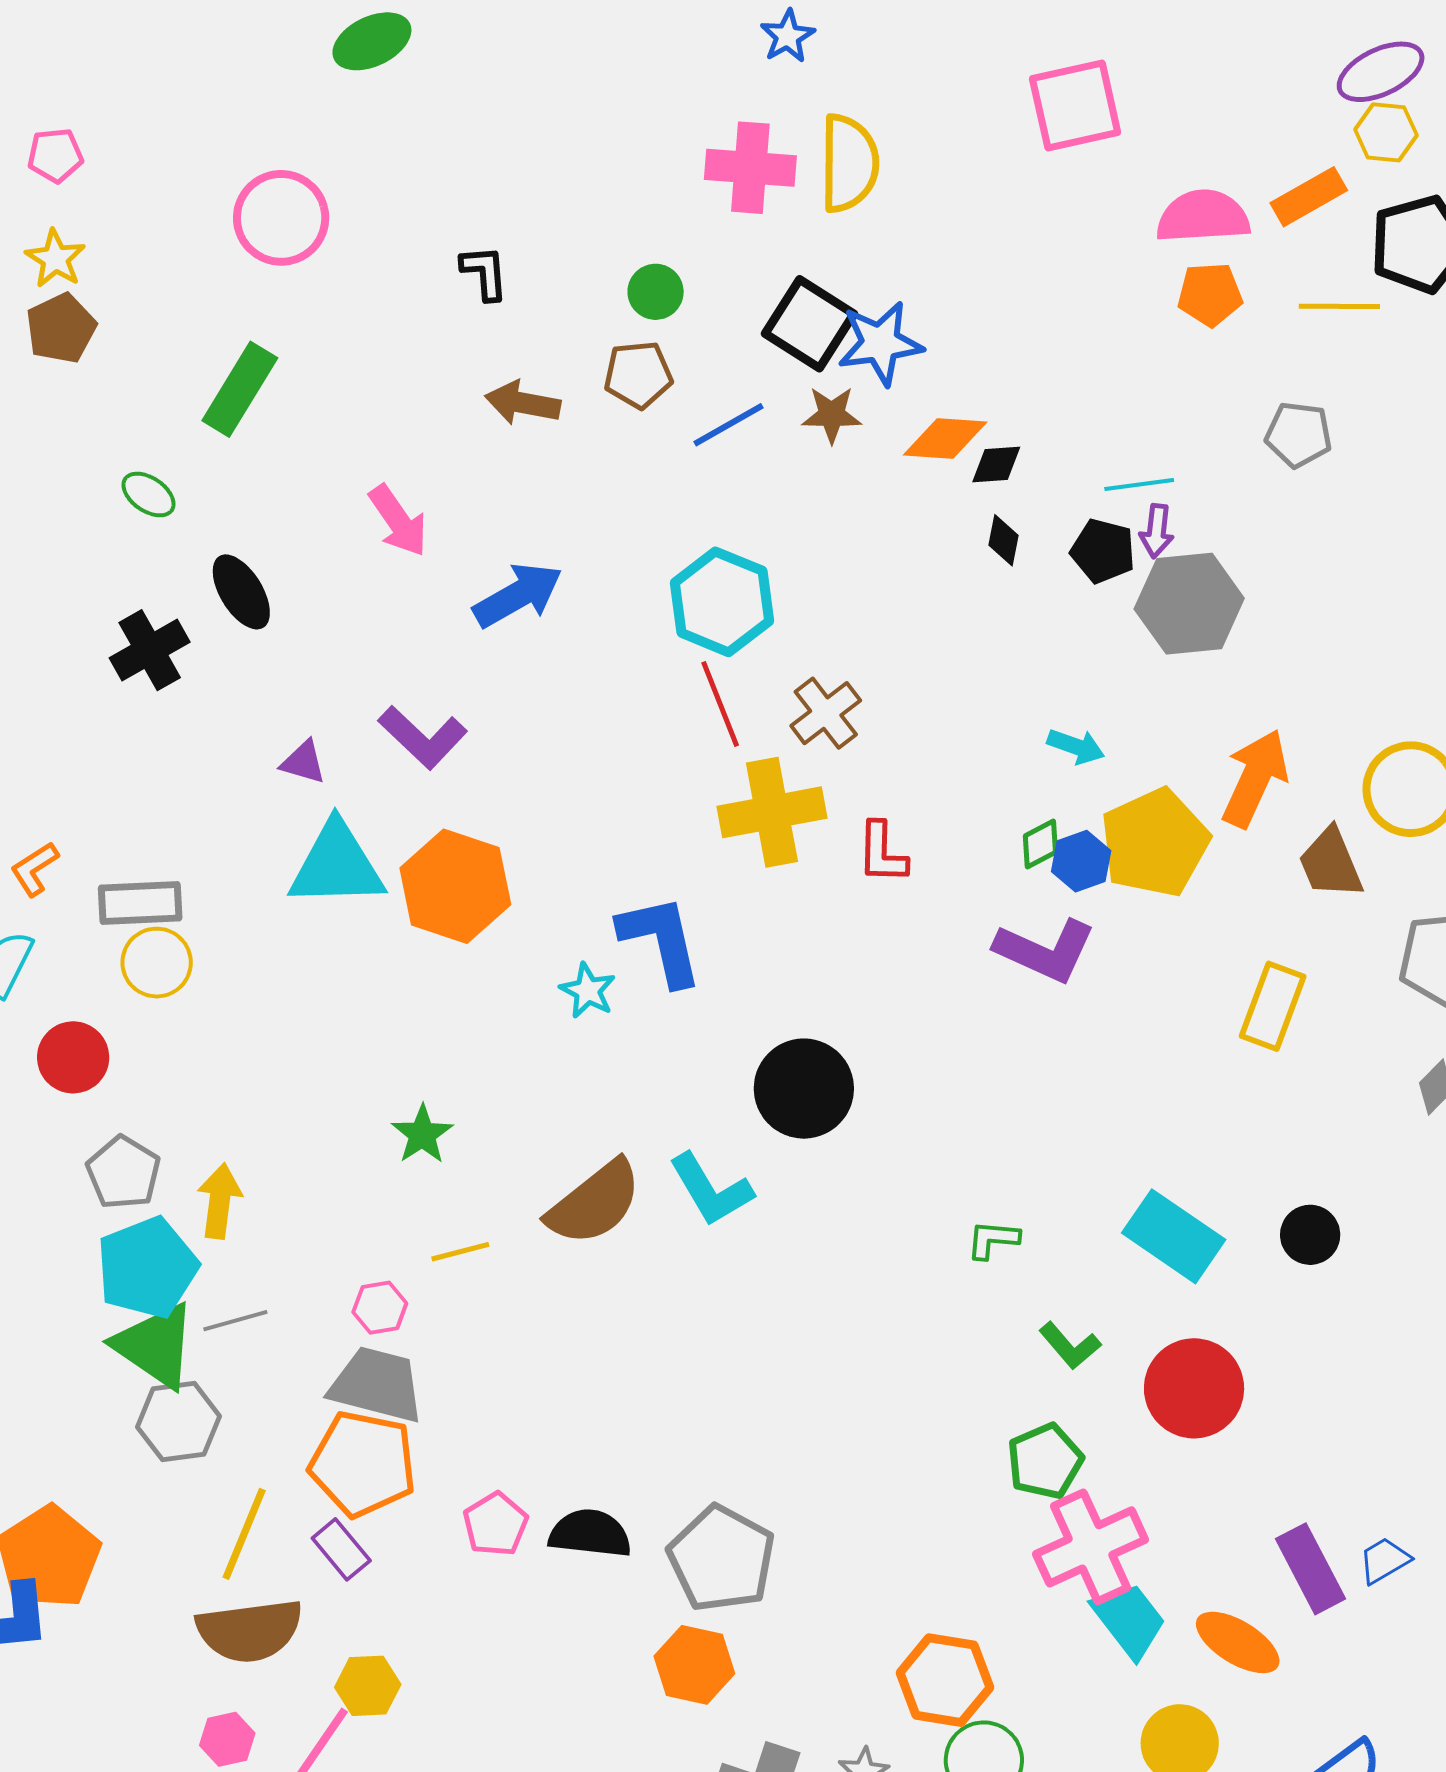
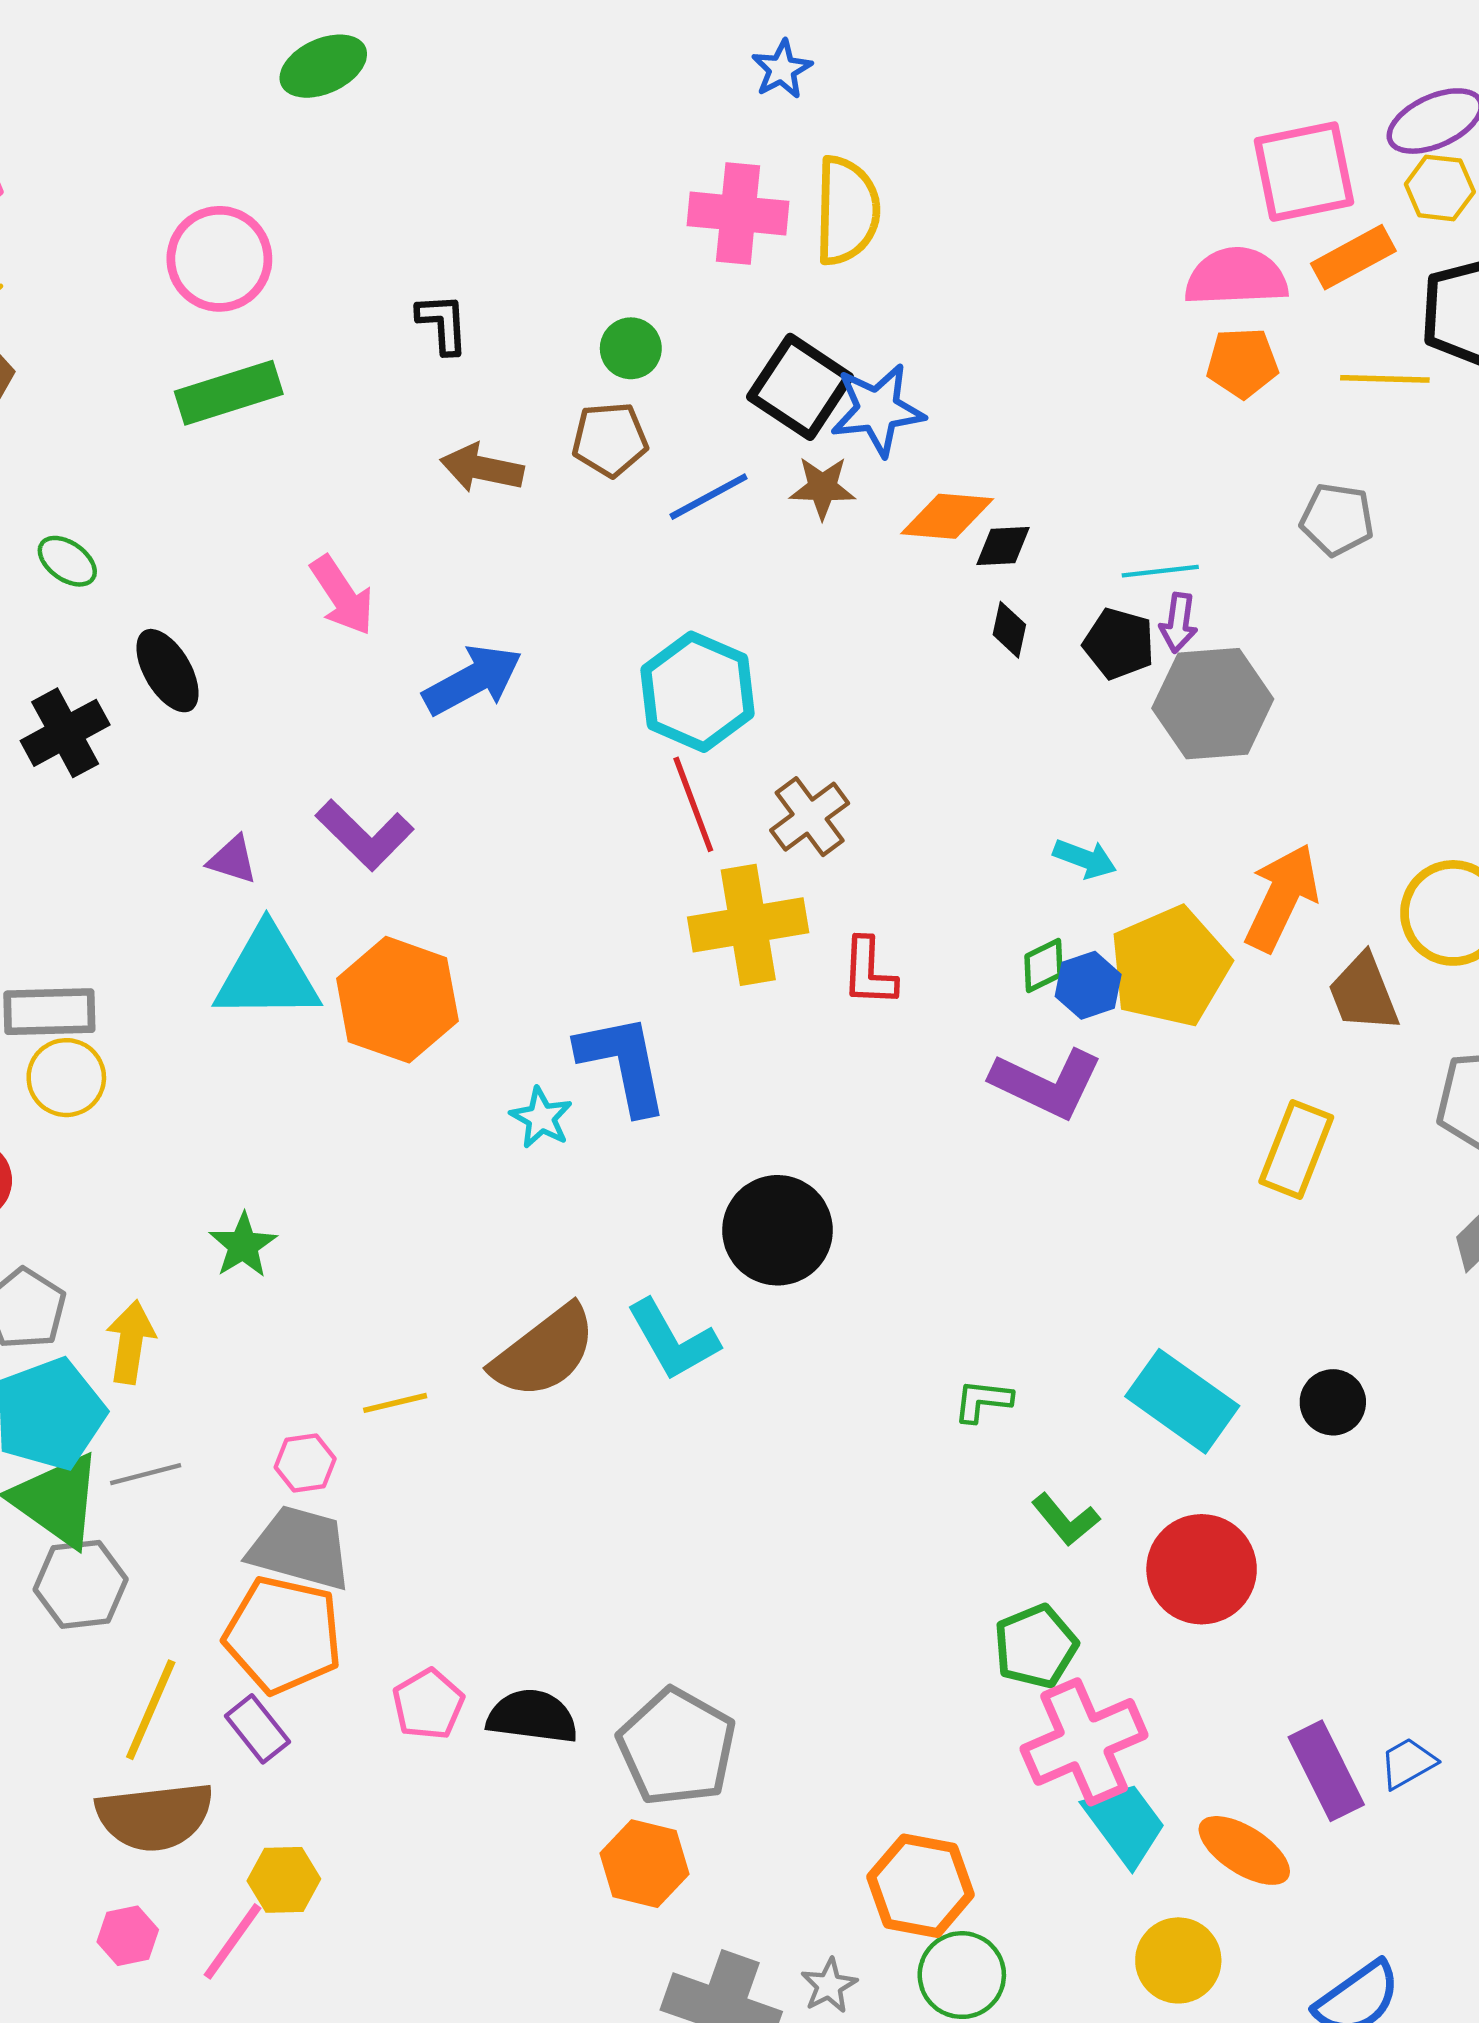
pink square: (1075, 105) -> (1304, 172), moved
green rectangle: (240, 389) -> (229, 393), moved, turned 40
green star: (422, 1134) -> (243, 1245), moved

